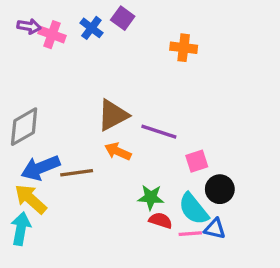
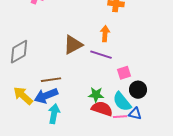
orange arrow: (118, 151) -> (105, 34), moved, turned 70
blue arrow: (40, 168) -> (46, 96), moved
red semicircle: (161, 220) -> (102, 109), size x1.5
cyan arrow: (21, 229) -> (54, 114), moved

